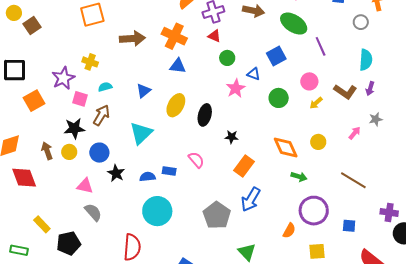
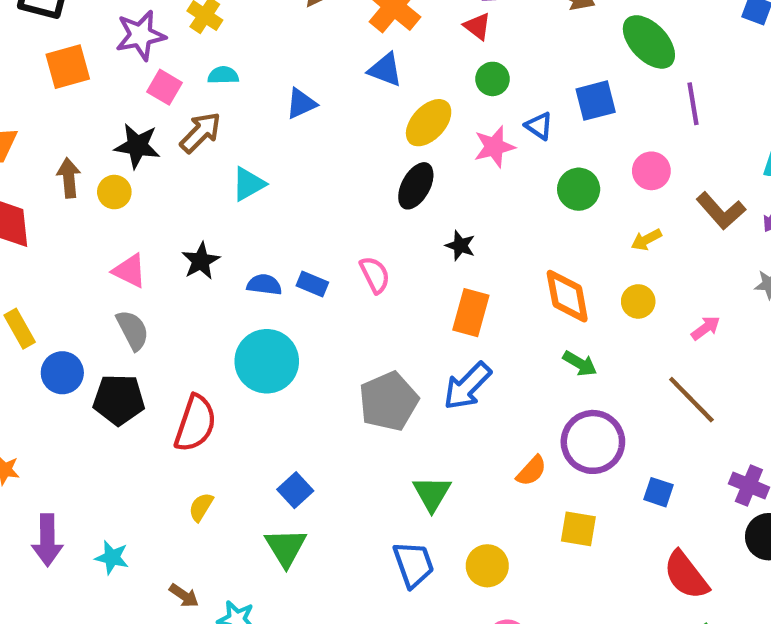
yellow arrow: (316, 103) -> (646, 240), moved
yellow ellipse: (176, 105) -> (429, 123), moved
cyan triangle: (141, 133) -> (248, 184), moved, size x0.7
pink arrow: (355, 133) -> (706, 328), moved
blue circle: (99, 153) -> (62, 373), moved
orange rectangle: (244, 166) -> (471, 313), turned -35
black pentagon: (69, 243) -> (119, 400), moved

